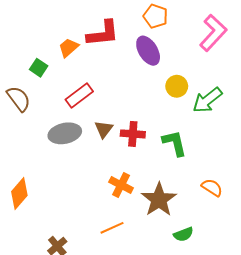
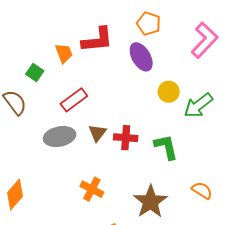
orange trapezoid: (69, 48) -> (64, 53), turned 110
orange cross: (121, 185) -> (92, 189), moved

